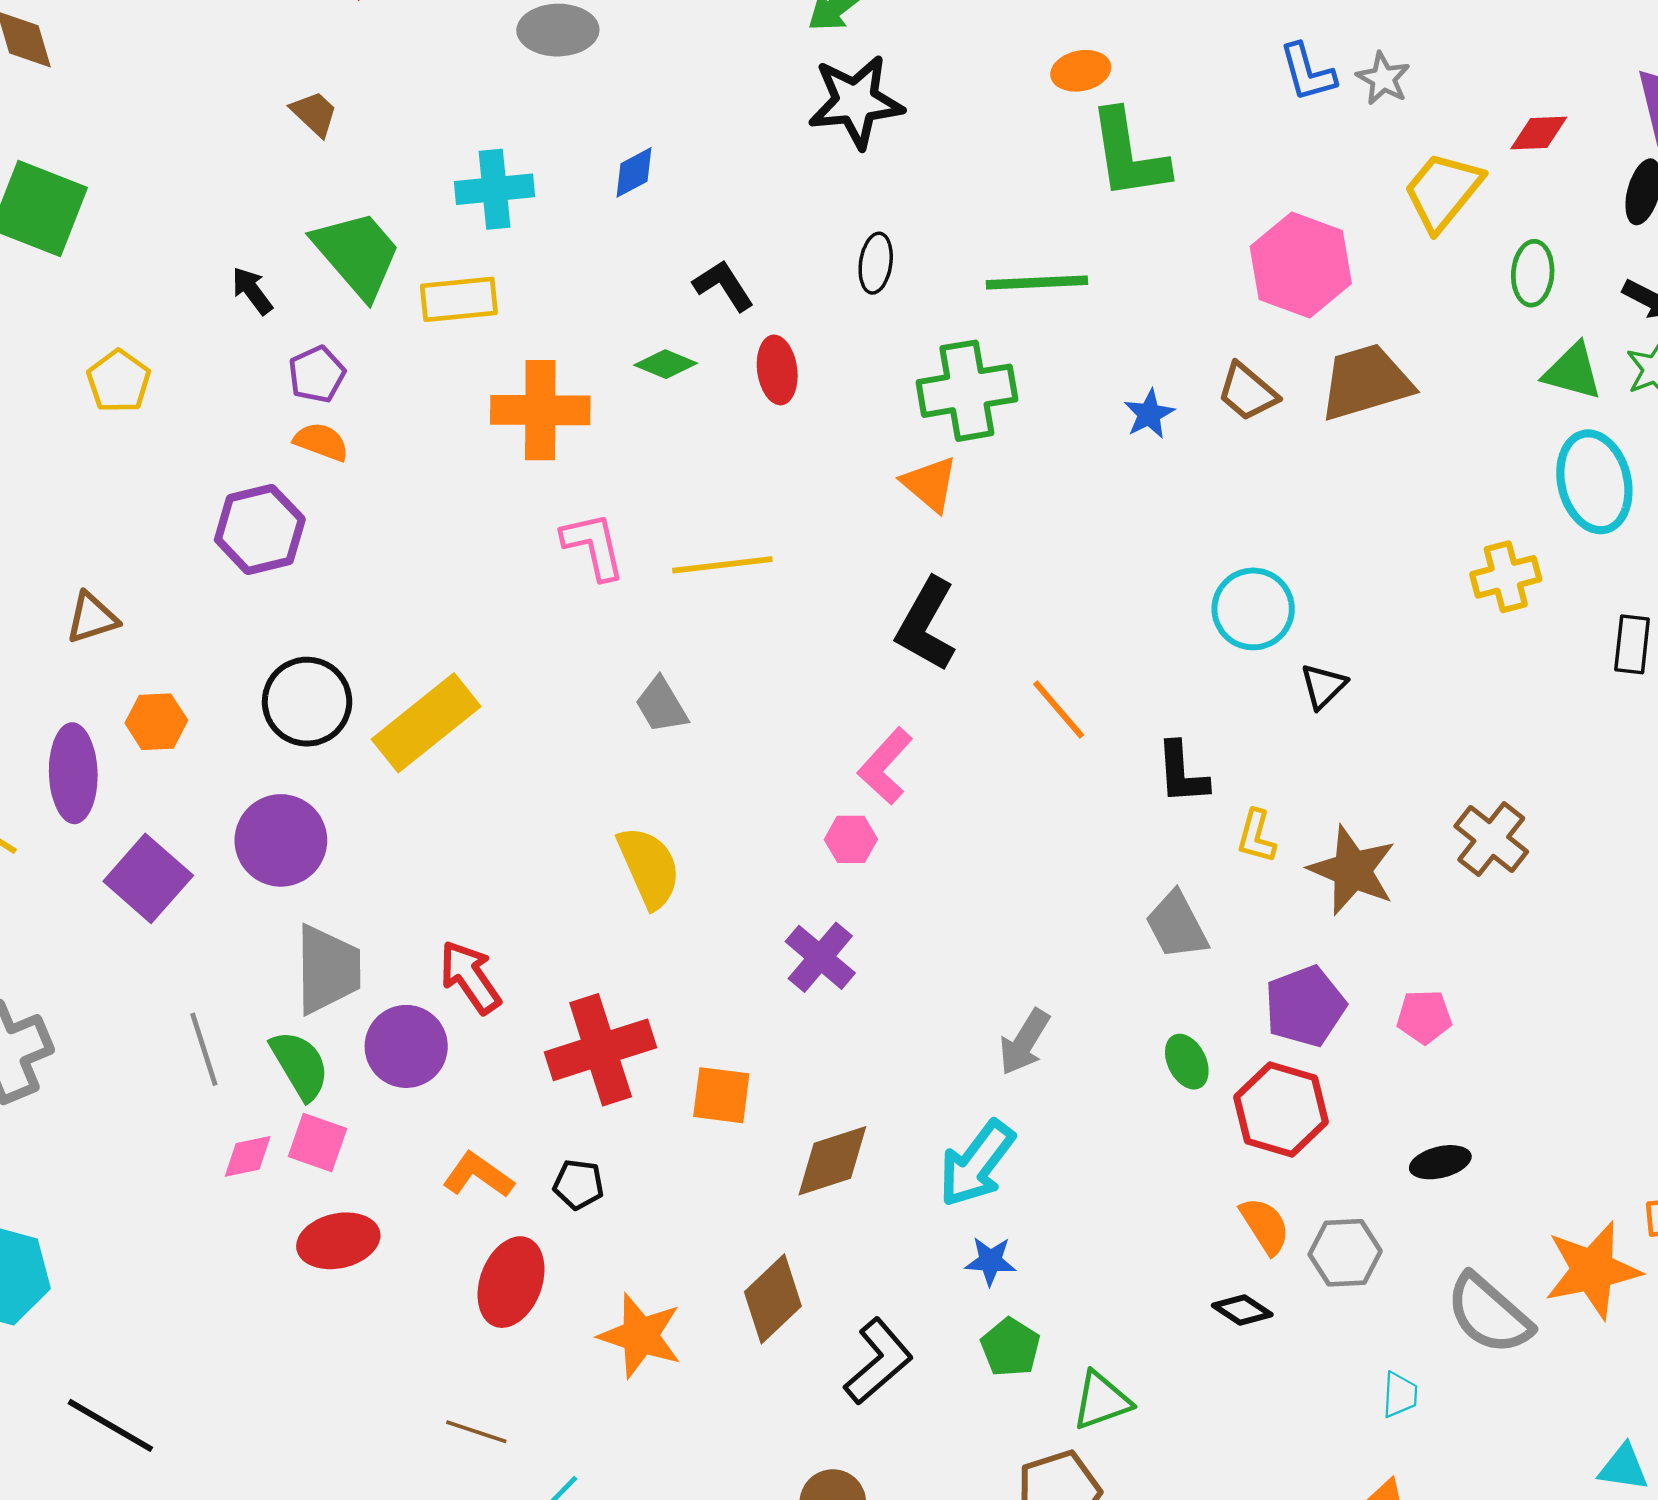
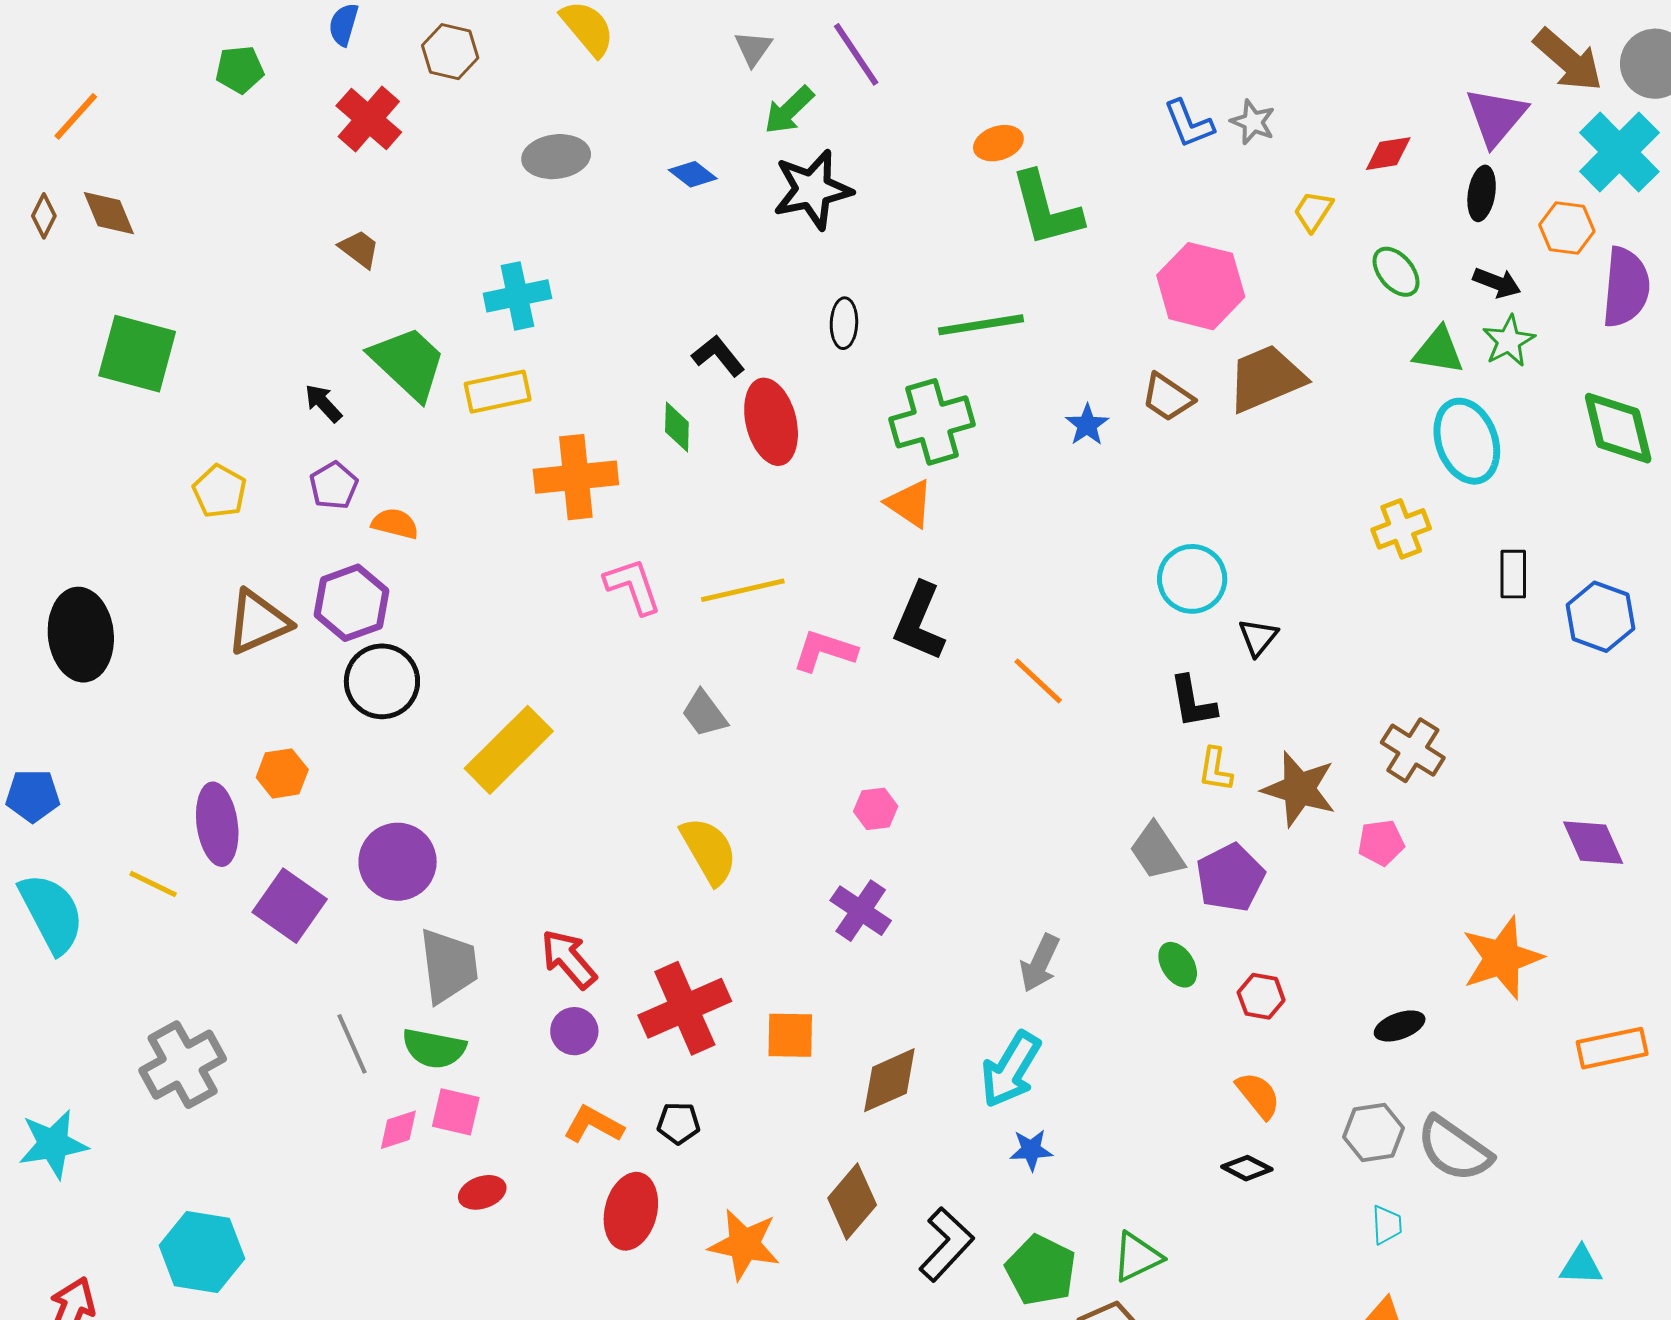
blue diamond: (634, 172) -> (693, 174), moved, turned 72
yellow trapezoid: (1443, 191) -> (1313, 211), size x0.6
green ellipse: (1533, 273) -> (1396, 272), turned -38
green diamond: (666, 364) -> (677, 427), turned 75
red ellipse: (777, 370) -> (771, 422), size x1.5
purple pentagon: (317, 374) -> (334, 485), moved
brown triangle: (92, 618) -> (258, 622), moved, size x1.5
black circle: (307, 702) -> (382, 681), moved
pink L-shape: (885, 766) -> (825, 651), moved, turned 72
black L-shape: (1182, 773) -> (1193, 702), moved
purple pentagon: (1305, 1006) -> (1230, 878), moved
pink pentagon: (1424, 1017) -> (1381, 843), moved
purple circle: (406, 1046) -> (574, 1031), moved, size x0.7
green semicircle: (300, 1065) -> (434, 1048), turned 138
red hexagon: (1281, 1110) -> (1261, 996), size x0.6
red ellipse: (338, 1241) -> (482, 1192), size x0.7
gray hexagon: (1345, 1253) -> (1374, 1132), moved
orange star: (1593, 1270) -> (1502, 958), moved
green pentagon: (1010, 1347) -> (1041, 1270), moved, size x1.4

